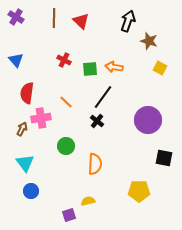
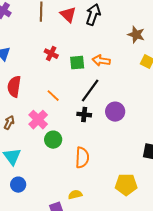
black arrow: (128, 21) -> (93, 15), moved
pink cross: (41, 118) -> (38, 120), moved, turned -36
purple circle: (148, 120) -> (115, 112), moved, size x0.7
black cross: (97, 121) -> (84, 115), turned -32

